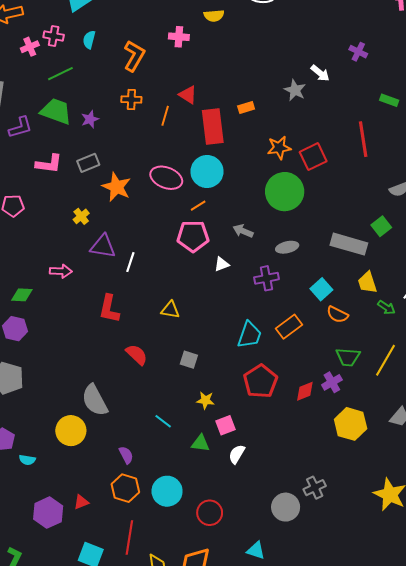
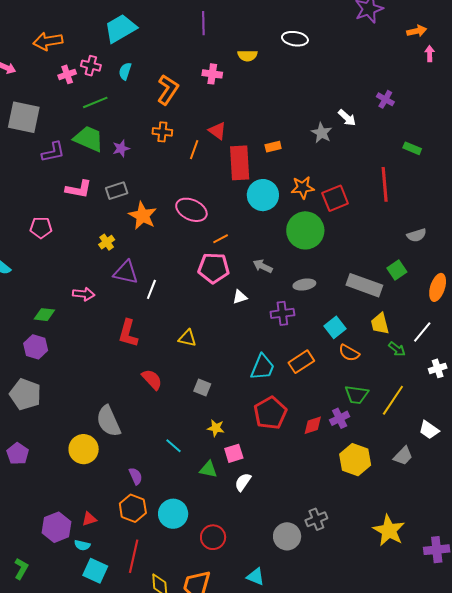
cyan circle: (207, 172) -> (263, 195), moved
cyan semicircle: (27, 460) -> (82, 545), moved

